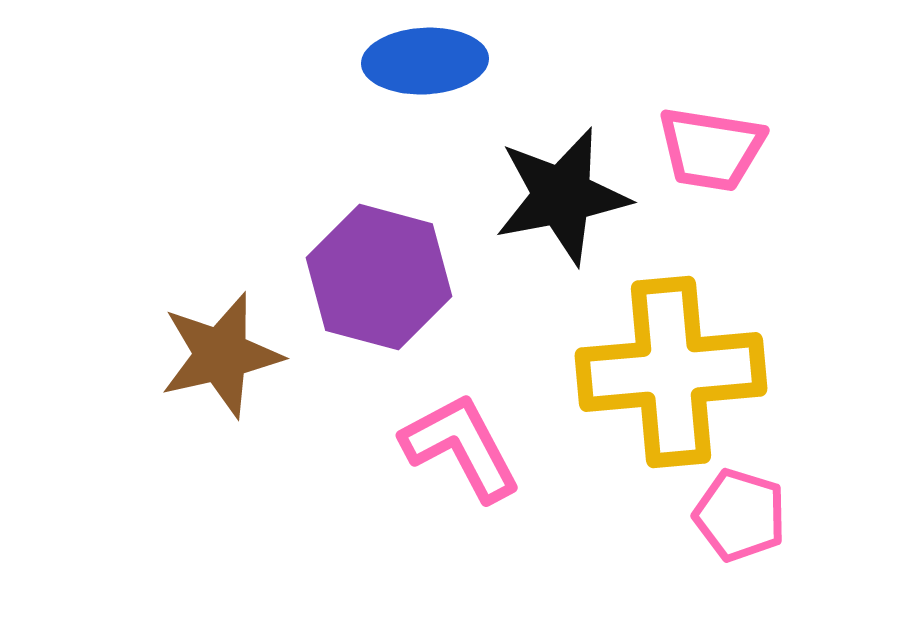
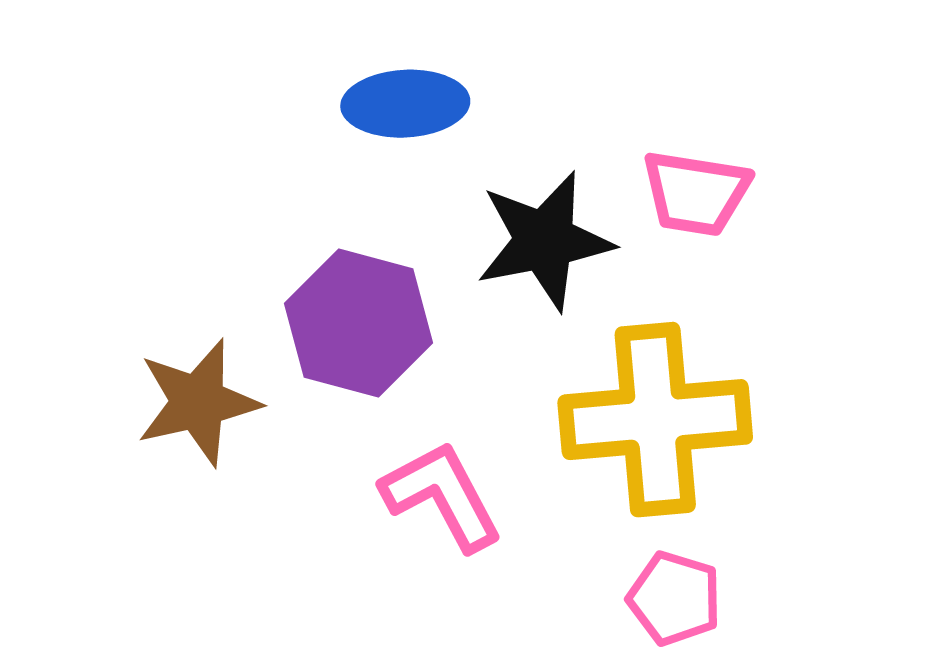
pink pentagon: (740, 515) -> (675, 598), moved

